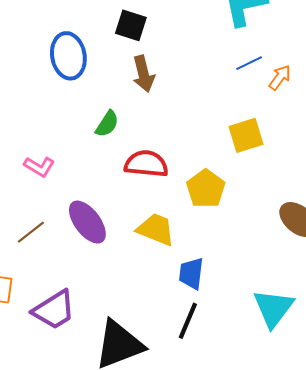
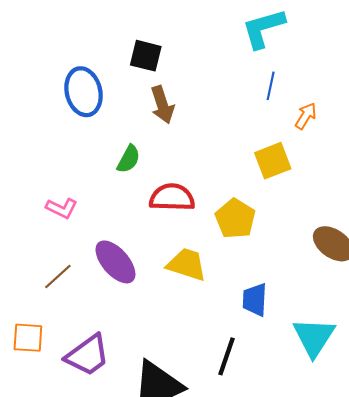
blue line: (249, 63) -> (271, 86), turned -48
orange arrow: (280, 77) -> (306, 116), moved
blue trapezoid: (191, 274) -> (255, 300), moved

